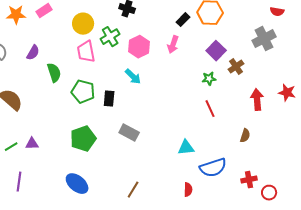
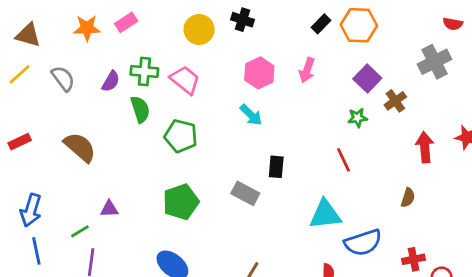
black rectangle: (183, 20) -> (321, 24), moved
yellow circle: (83, 24) -> (199, 29), moved
green cross: (110, 37) -> (144, 71), moved, turned 36
pink trapezoid: (86, 52) -> (185, 80), turned 140
black rectangle: (109, 99) -> (276, 167), moved
red line: (210, 109) -> (343, 160), moved
green line: (11, 147) -> (80, 231), moved
cyan triangle: (186, 148) -> (325, 214), size x1.4

